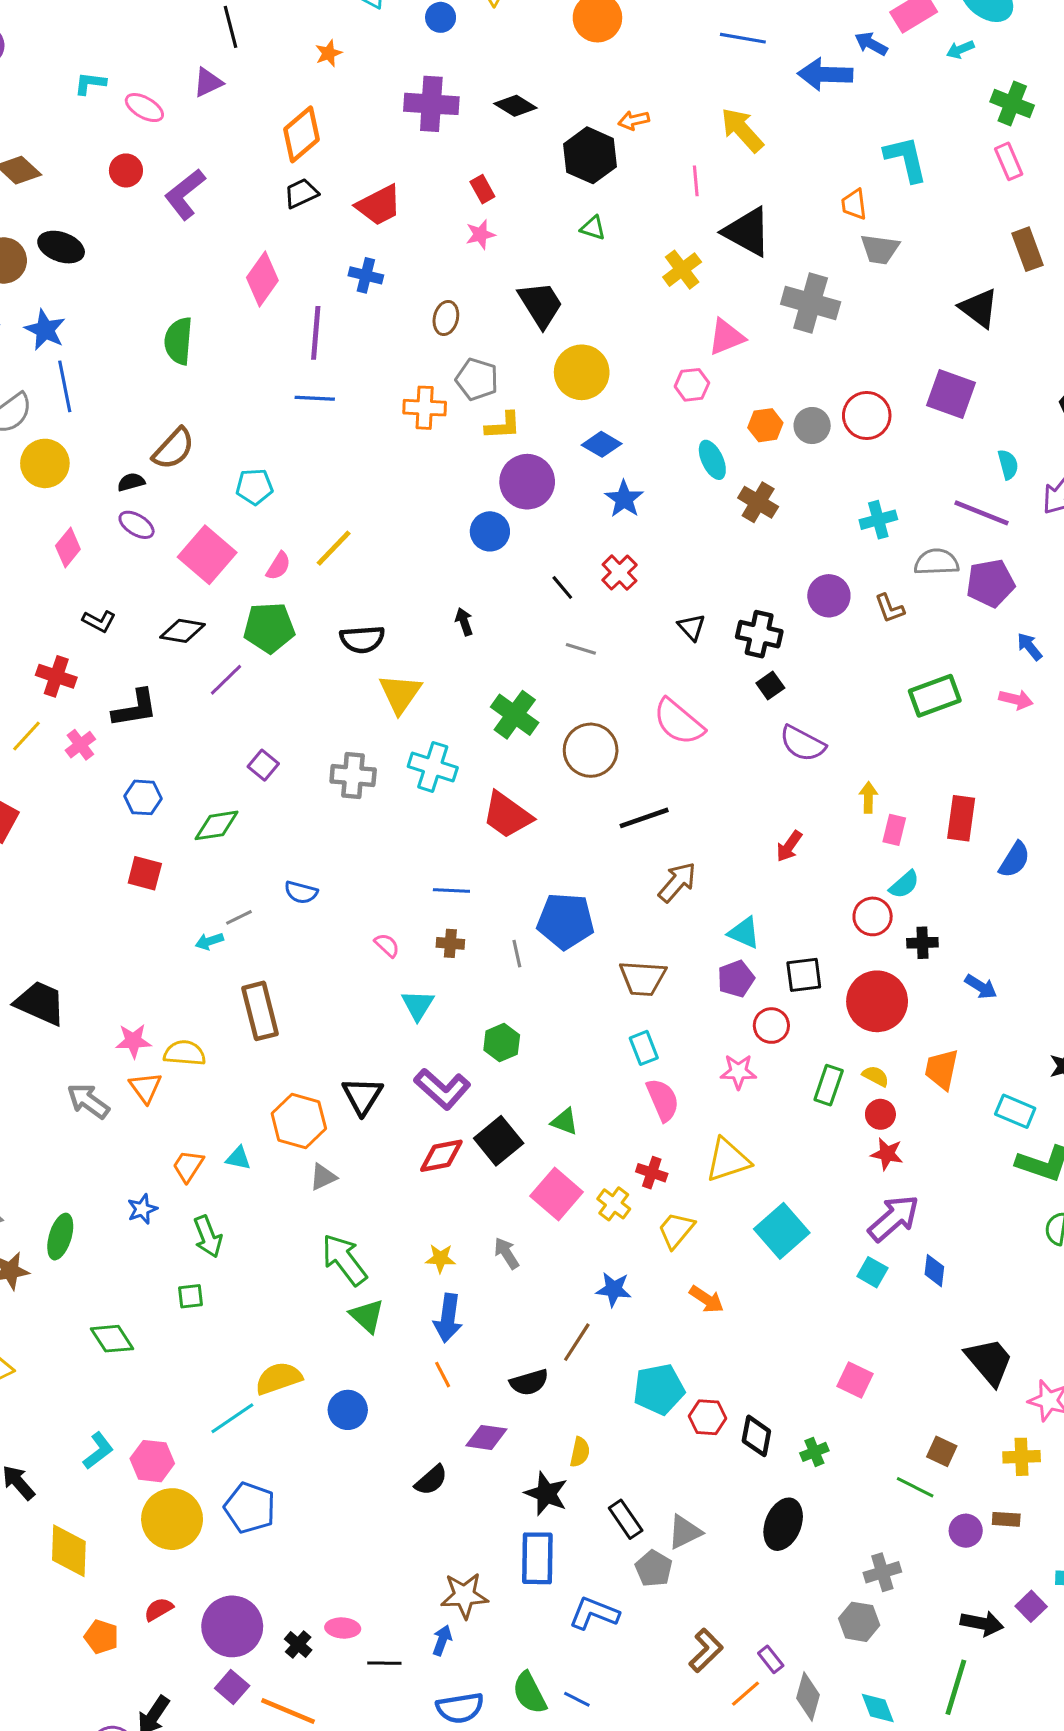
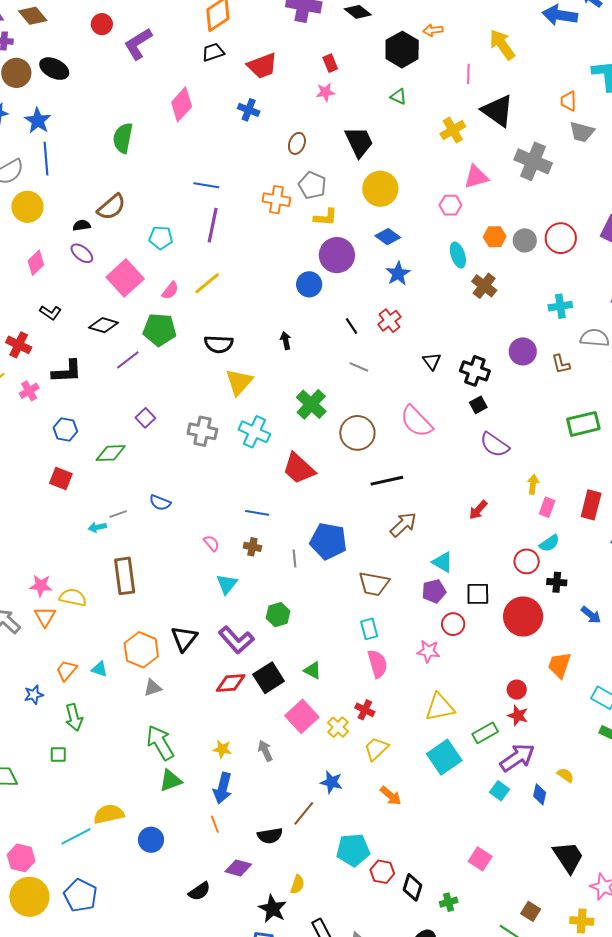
purple line: (316, 333) -> (213, 225), moved
yellow semicircle: (876, 1076) -> (565, 775), moved
green rectangle: (829, 1085) -> (485, 733), moved, turned 35
yellow triangle: (728, 1160) -> (440, 707), moved
green triangle: (367, 1316) -> (170, 781), turned 50

